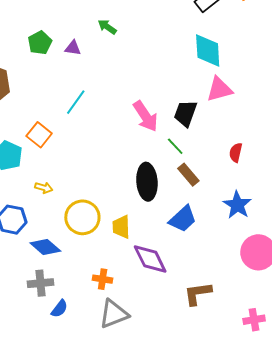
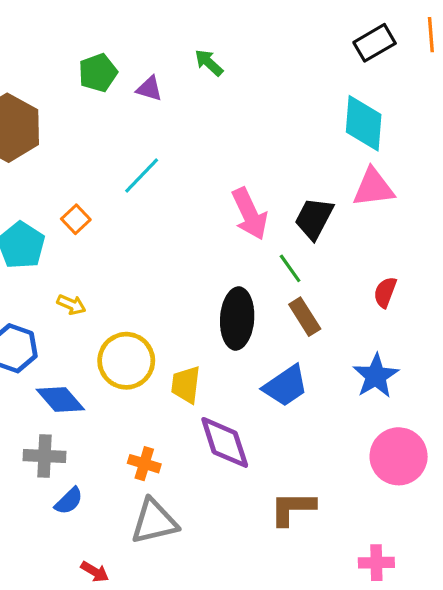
orange square: (39, 135) -> (76, 219), size x0.7

